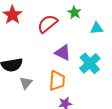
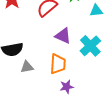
gray triangle: (26, 83) -> (27, 67), turned 40

